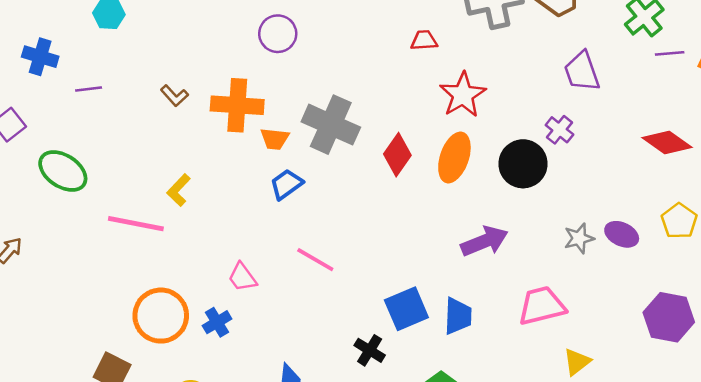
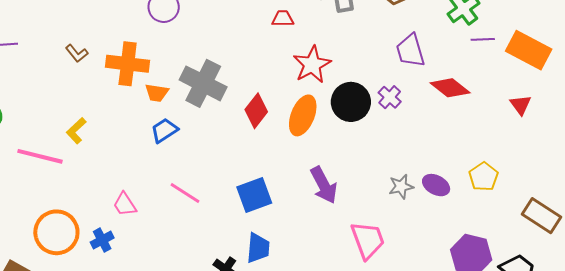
red diamond: (667, 142) -> (450, 88), moved
black circle: (523, 164) -> (351, 102), moved
purple arrow: (484, 241) -> (324, 185), turned 81
pink trapezoid: (542, 306) -> (368, 240), turned 81
blue square: (406, 309) -> (254, 195), moved
blue trapezoid: (458, 316) -> (258, 248), moved

